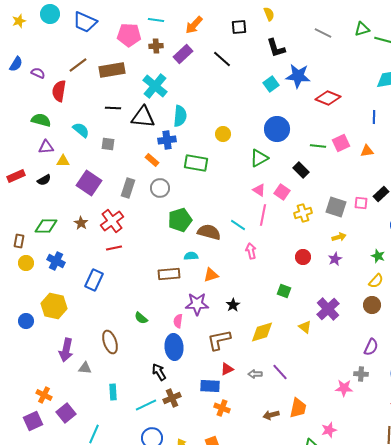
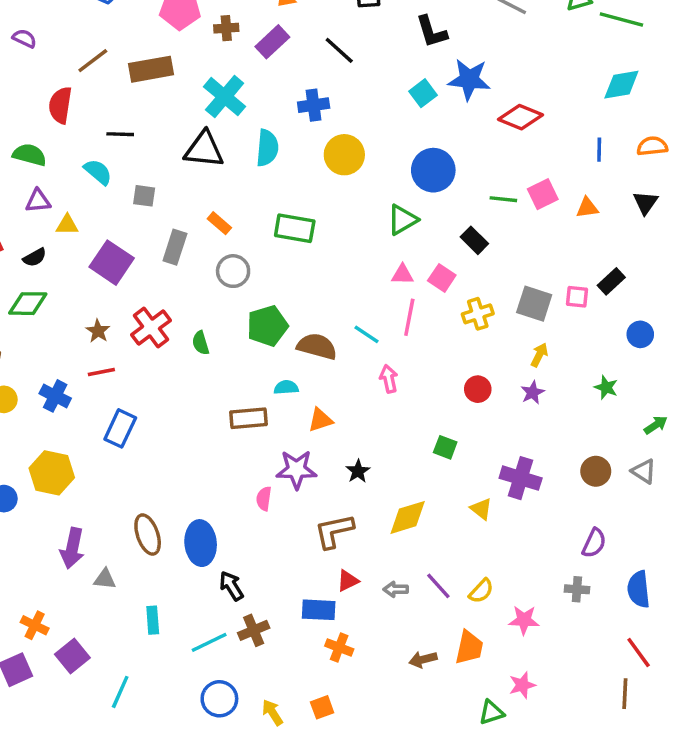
purple semicircle: (38, 73) -> (24, 38), moved
black line: (113, 108) -> (120, 134), moved
yellow circle: (223, 134) -> (344, 155), moved, size x1.5
blue cross: (167, 140) -> (314, 105), moved
gray rectangle: (128, 188) -> (175, 247), moved
pink triangle: (259, 190) -> (402, 274), turned -32
green diamond: (46, 226) -> (28, 304), moved
yellow arrow: (339, 237) -> (539, 355), turned -48
red line: (114, 248) -> (101, 372), moved
yellow semicircle: (376, 281) -> (481, 591), moved
purple cross: (328, 309) -> (521, 478), turned -30
green semicircle: (141, 318) -> (201, 343), moved, turned 32
blue ellipse: (174, 347) -> (201, 543), moved
pink star: (344, 388) -> (524, 620), moved

